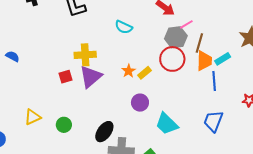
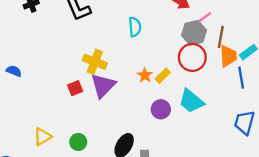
cyan semicircle: (124, 27) -> (135, 27), turned -114
yellow cross: (85, 55) -> (95, 62), turned 30
cyan trapezoid: (167, 124) -> (191, 101), moved

